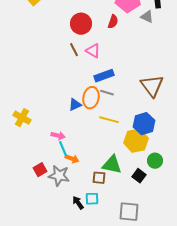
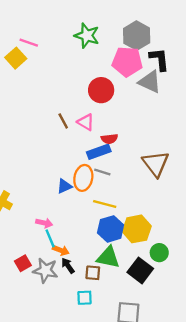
gray triangle: (147, 17) -> (150, 82), size x1.5
red semicircle: (113, 22) -> (109, 139), moved, turned 64
red circle: (81, 24) -> (101, 90), moved
blue hexagon: (144, 124) -> (111, 229), moved
black square: (139, 176) -> (140, 270), size x1.5
black arrow: (78, 203) -> (68, 266), moved

